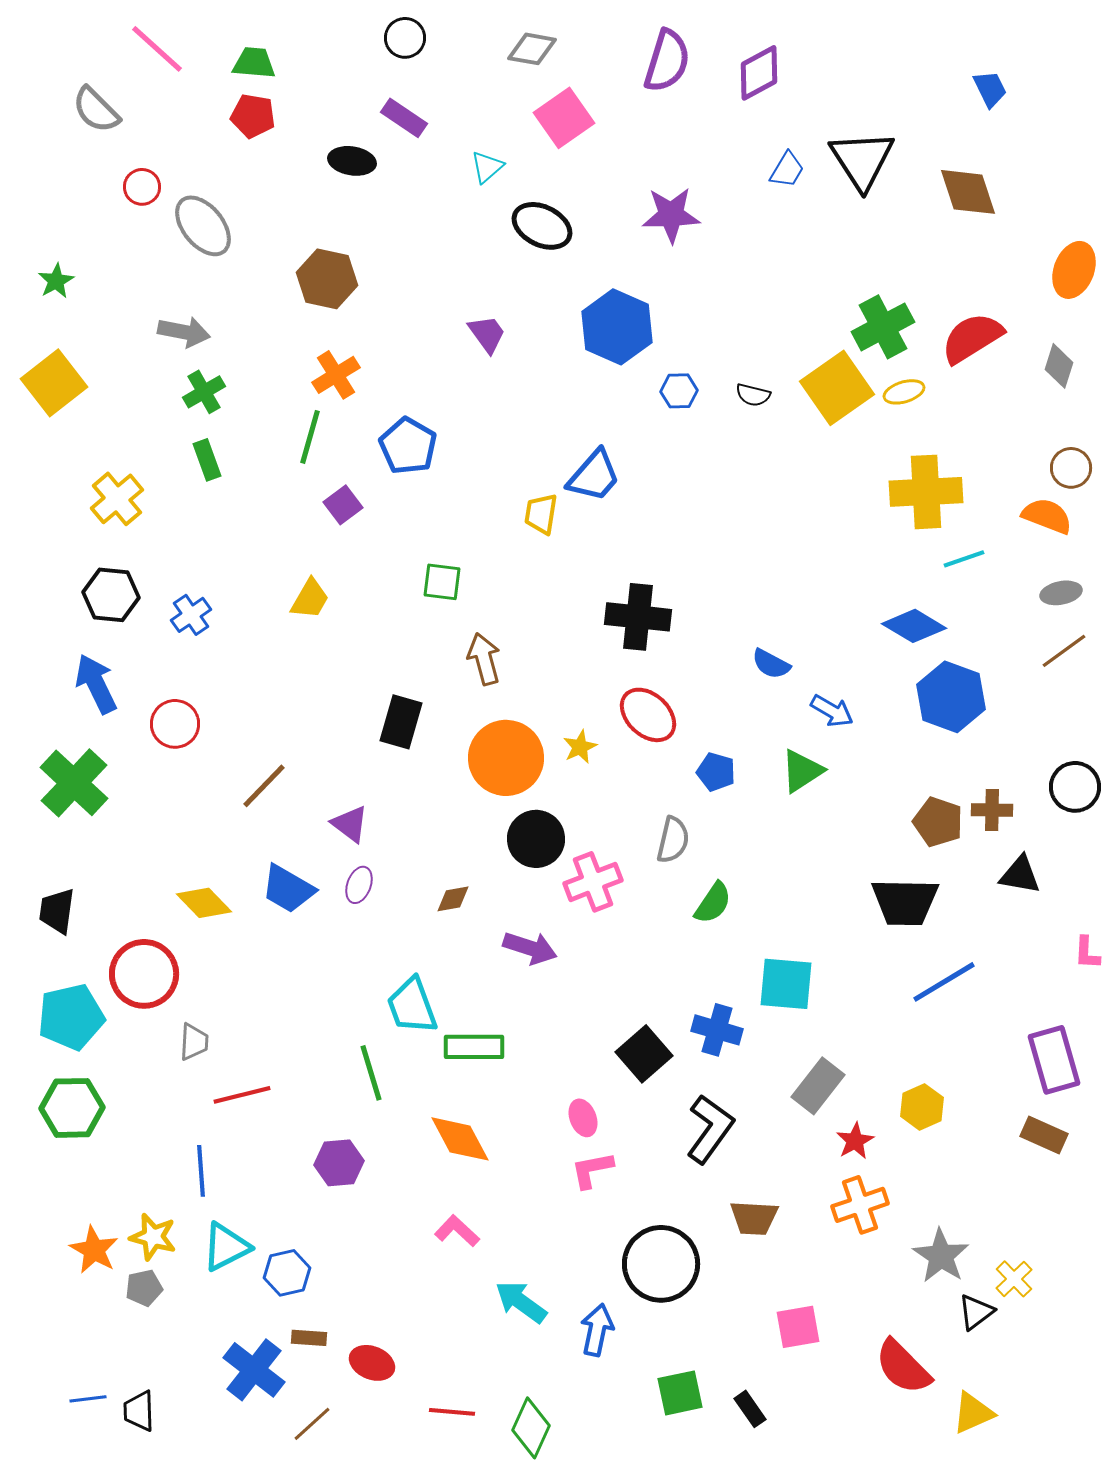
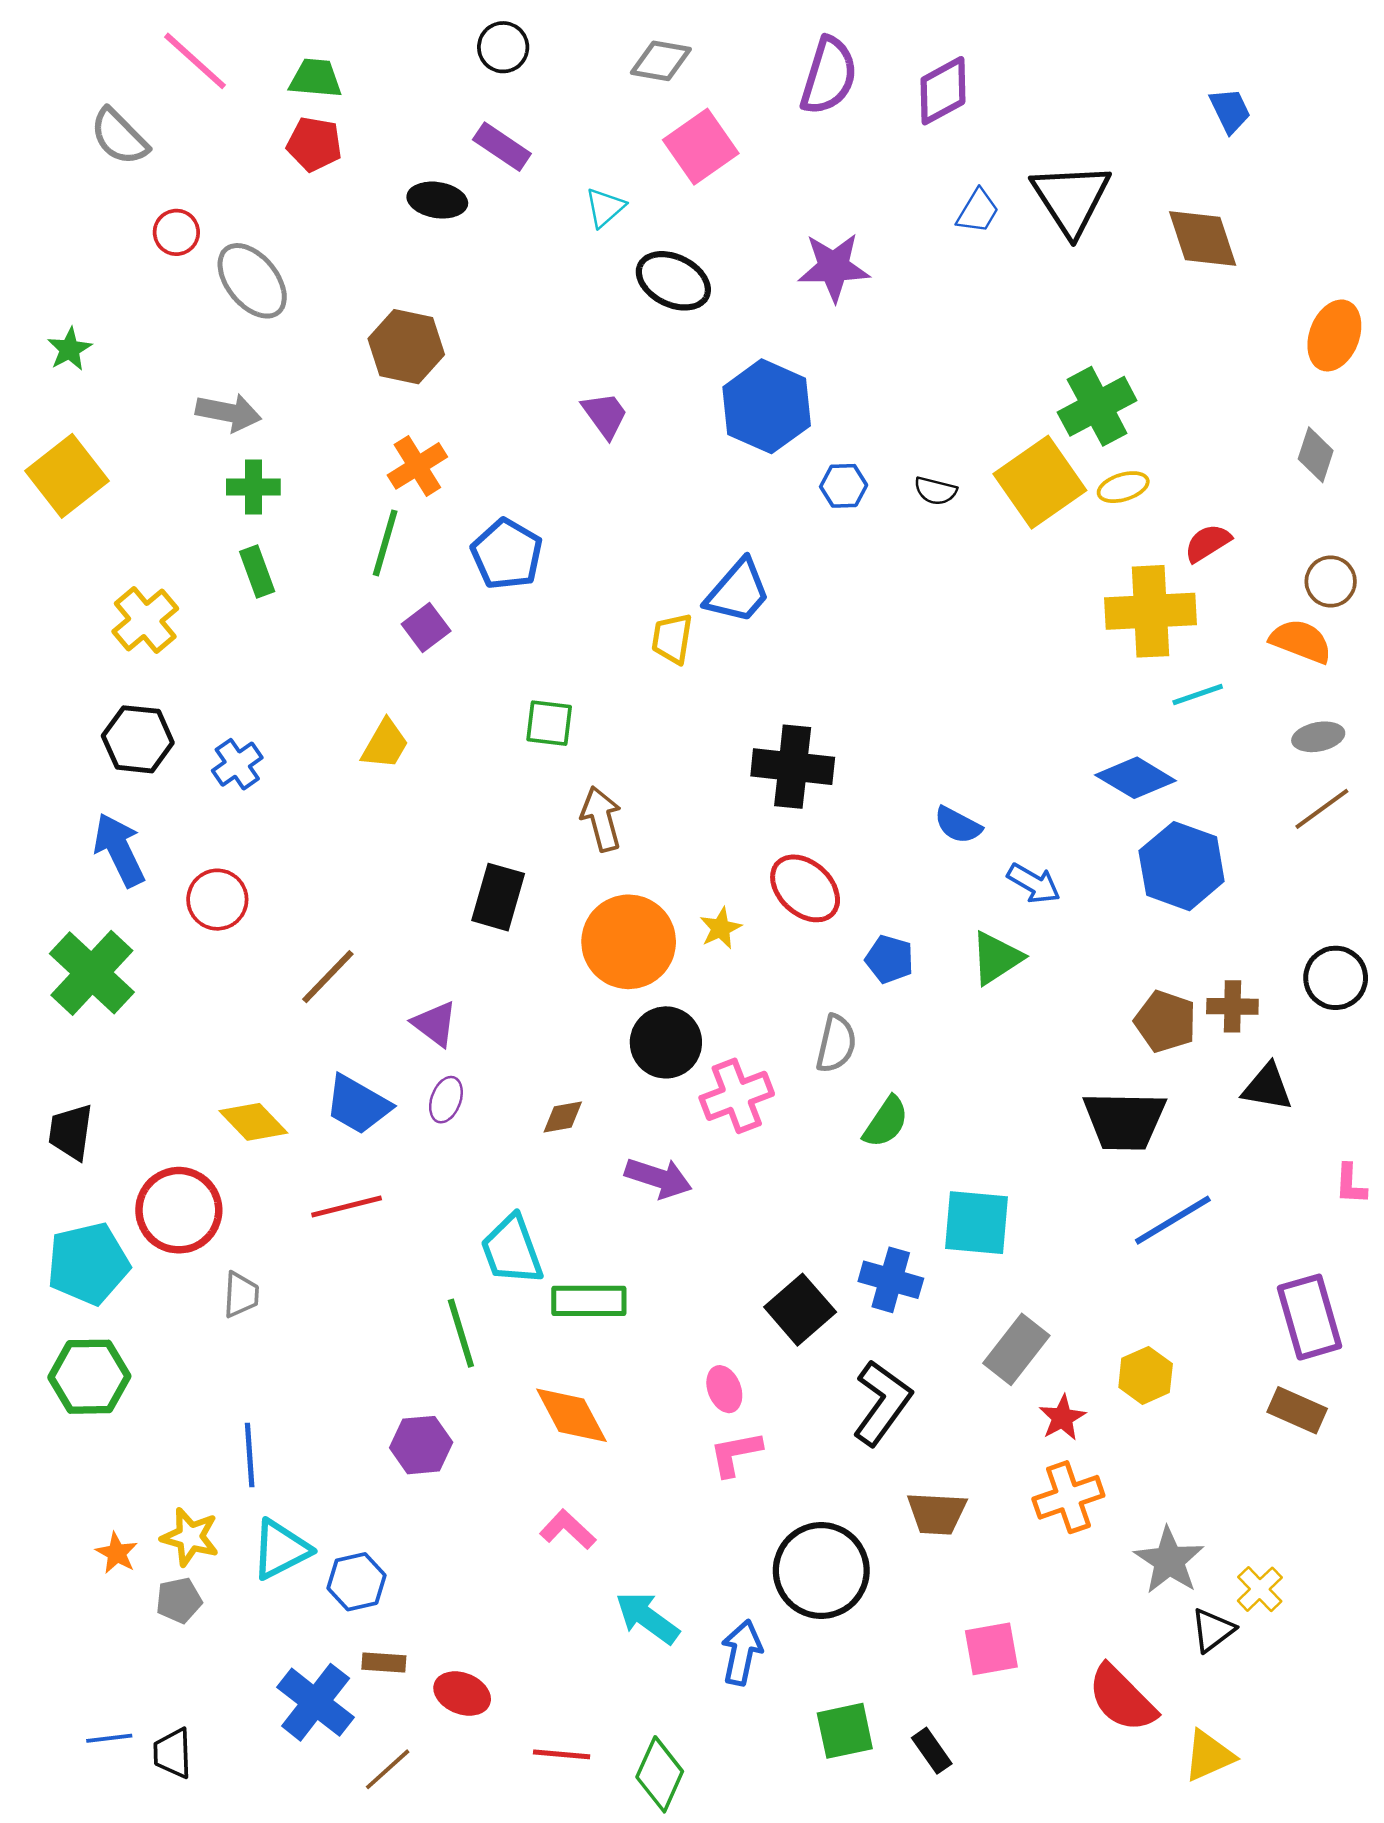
red semicircle: (972, 338) -> (1208, 543), moved, size x0.6
green cross: (204, 392) -> (253, 487), turned 30
red line: (242, 1095) -> (347, 1206), moved
orange star: (94, 1250) -> (117, 1553), size x0.7

